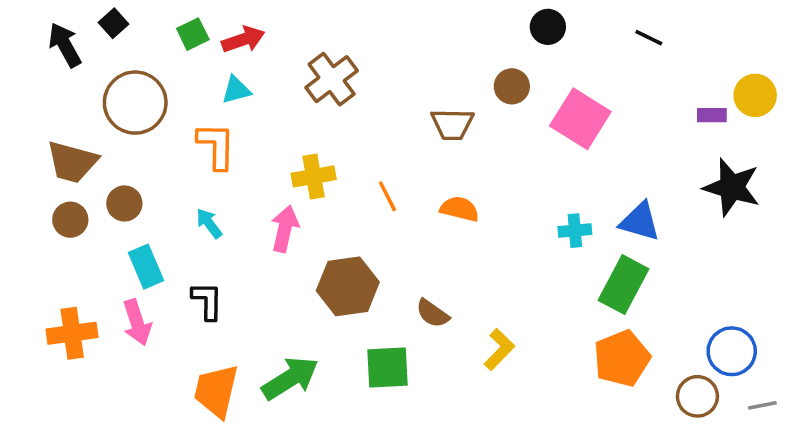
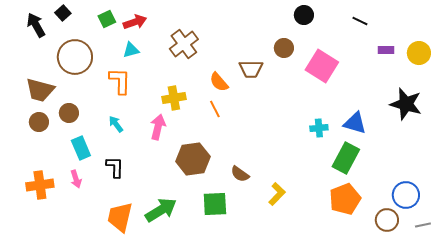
purple rectangle: (712, 115) -> (386, 50), moved
orange semicircle: (460, 209) -> (219, 82), moved, turned -145
pink arrow: (137, 322) -> (76, 179), size x0.7

